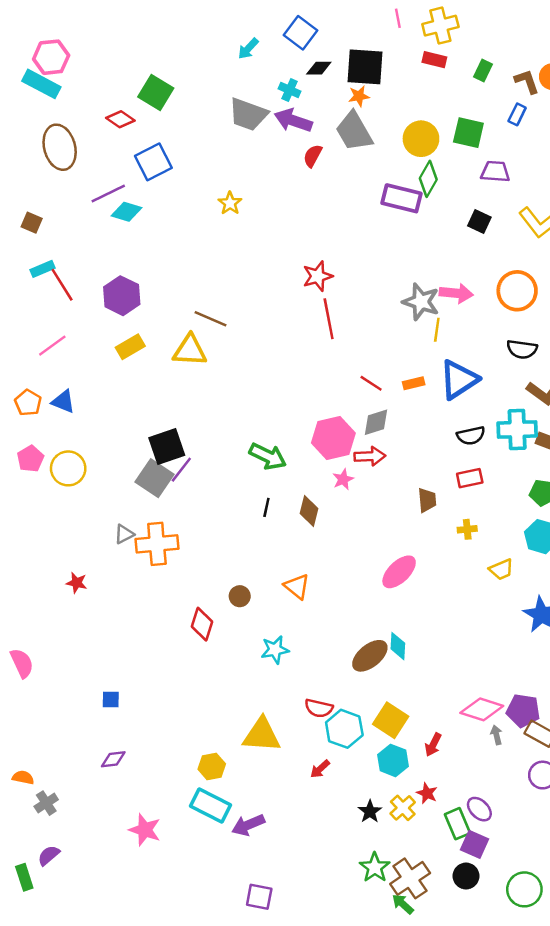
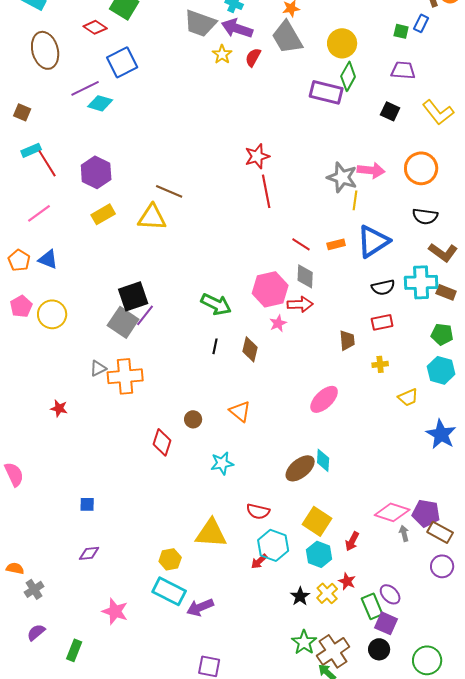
green square: (468, 133) -> (401, 31), moved, size x0.6
yellow star: (230, 203) -> (222, 54), moved
gray diamond: (376, 422) -> (305, 276), turned -70
cyan hexagon: (344, 729) -> (273, 545), moved
green rectangle: (24, 877) -> (74, 650), moved, turned 40

